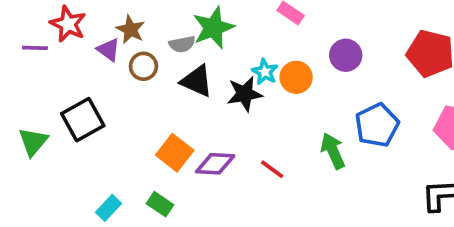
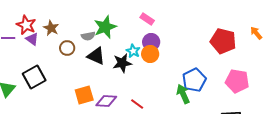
brown star: (131, 29) -> (51, 28), moved
purple triangle: (109, 50) -> (32, 39), moved
purple circle: (346, 55) -> (151, 42), moved
green arrow: (333, 151) -> (183, 94), moved
orange square: (175, 153) -> (84, 95), turned 36

